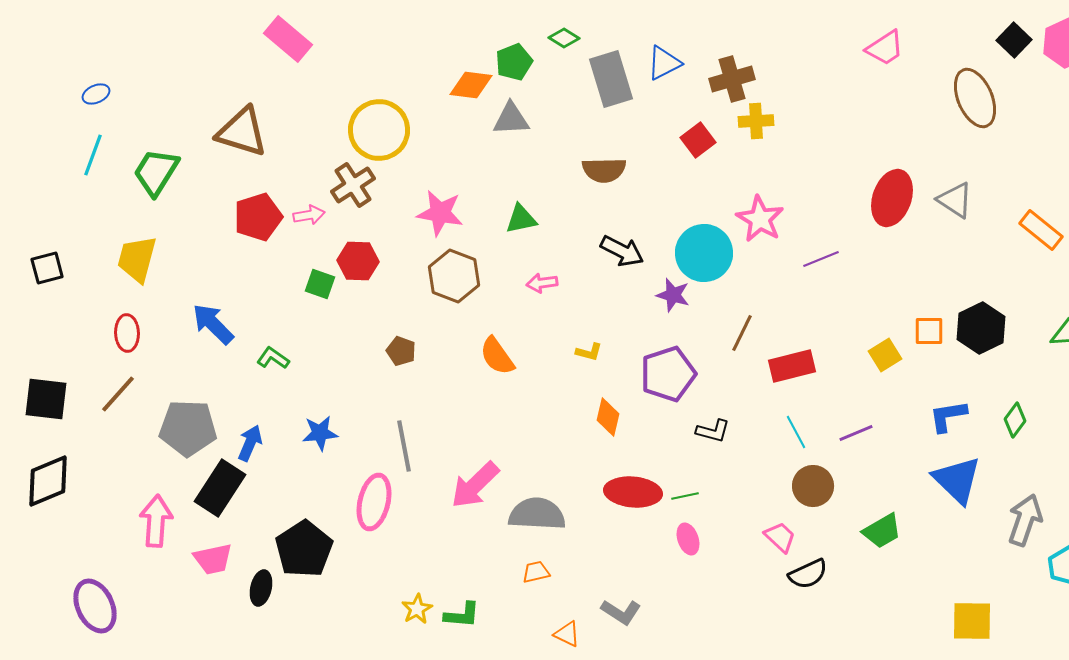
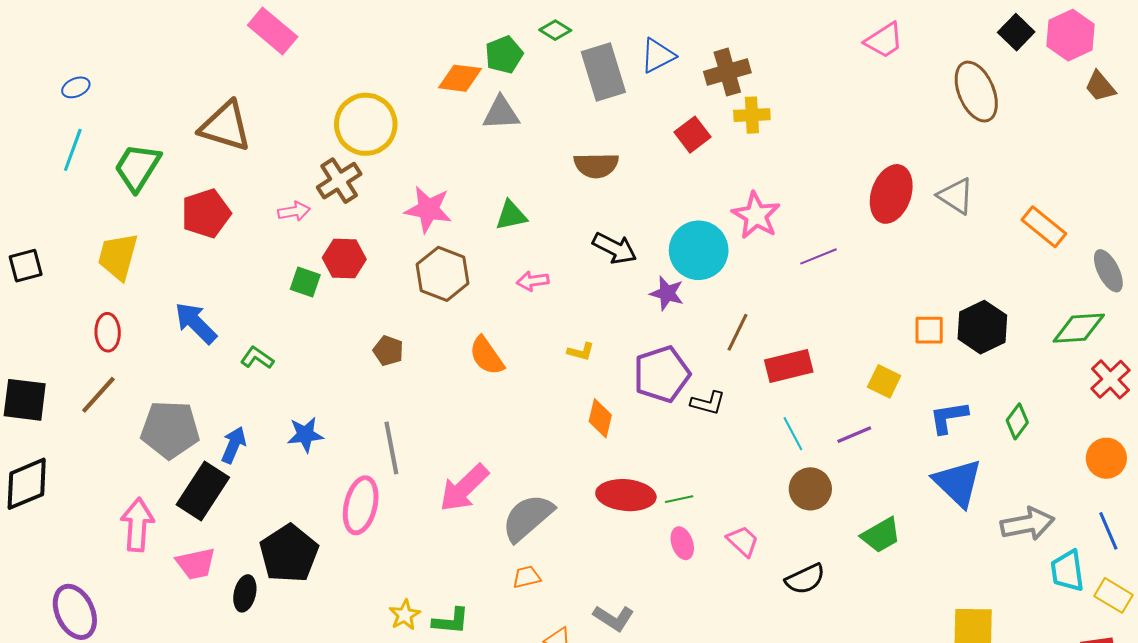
red pentagon: (258, 217) -> (206, 213), moved
yellow square: (885, 355) -> (884, 381), moved, turned -32
black L-shape: (713, 431) -> (708, 403), moved
gray semicircle: (537, 514) -> (528, 518), turned -44
gray arrow: (1025, 520) -> (1027, 524), turned 60
pink trapezoid: (780, 537) -> (743, 541), moved

